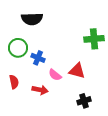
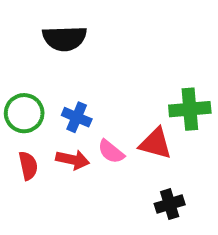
green cross: (94, 39) -> (190, 109), moved
green circle: (18, 48) -> (24, 113), moved
red arrow: (40, 90) -> (73, 160), moved

